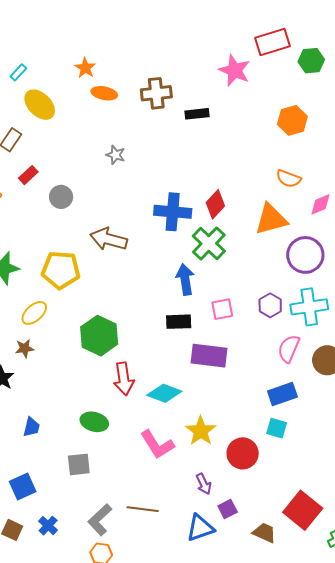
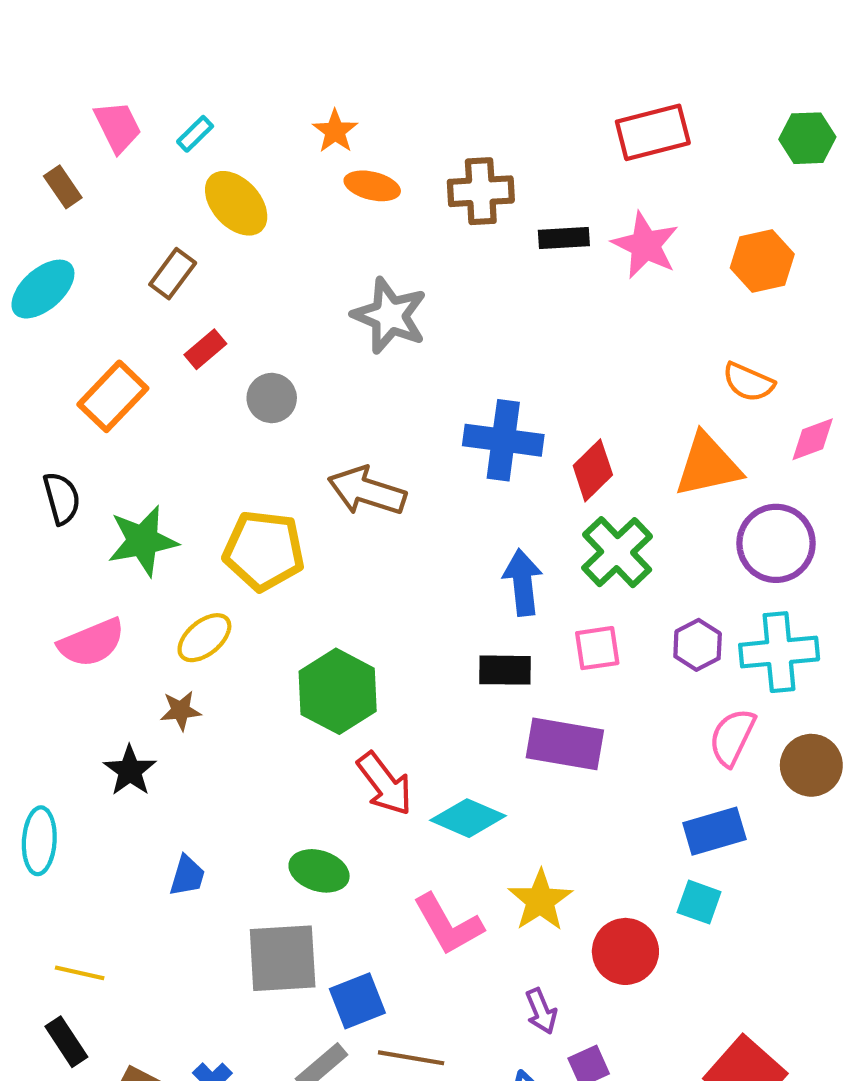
red rectangle: (272, 42) -> (653, 132), moved
pink star: (235, 70) -> (645, 245), moved
gray star: (116, 155) -> (390, 316), size x1.8
red diamond: (215, 204) -> (593, 470), moved
green cross: (209, 244) -> (617, 552), moved
red arrow: (124, 379) -> (385, 784), turned -32
gray square: (79, 464) -> (283, 958), size x1.5
blue square: (23, 486) -> (357, 1001), moved

